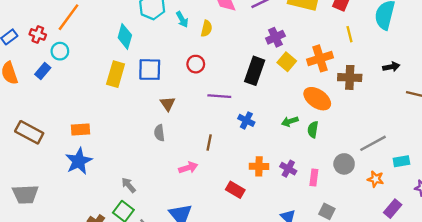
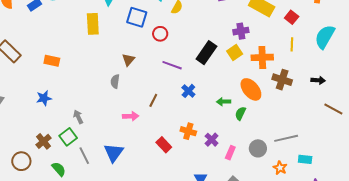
purple cross: (275, 37) -> (241, 31), moved
blue square: (150, 70) -> (137, 17), moved
yellow rectangle: (116, 74) -> (93, 24), turned -35
blue star: (79, 161) -> (44, 98), moved, size x0.7

